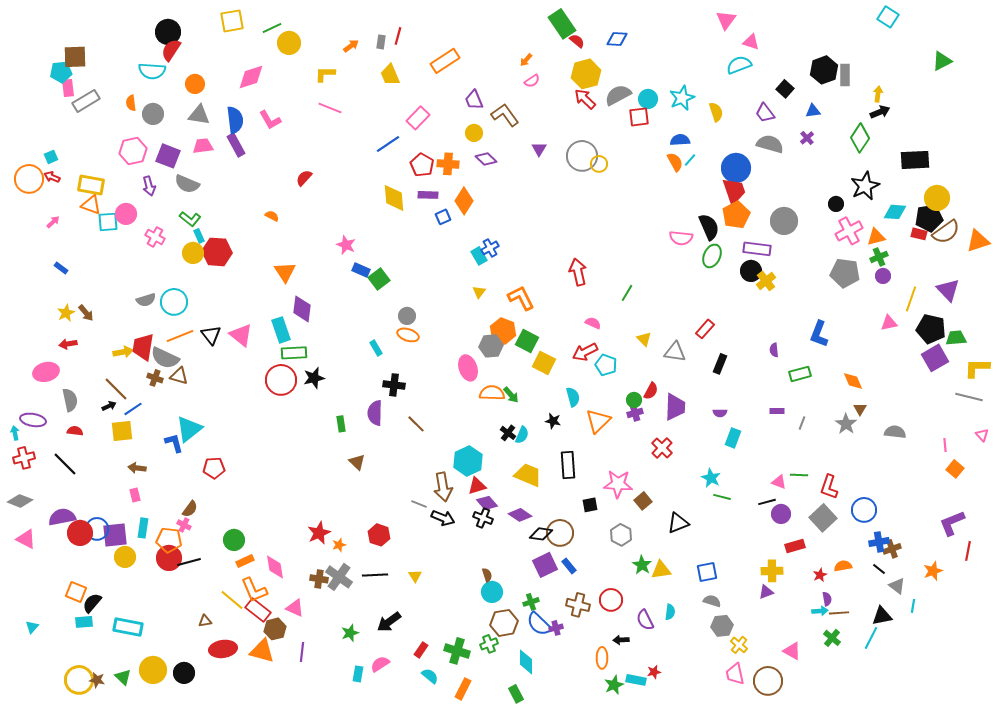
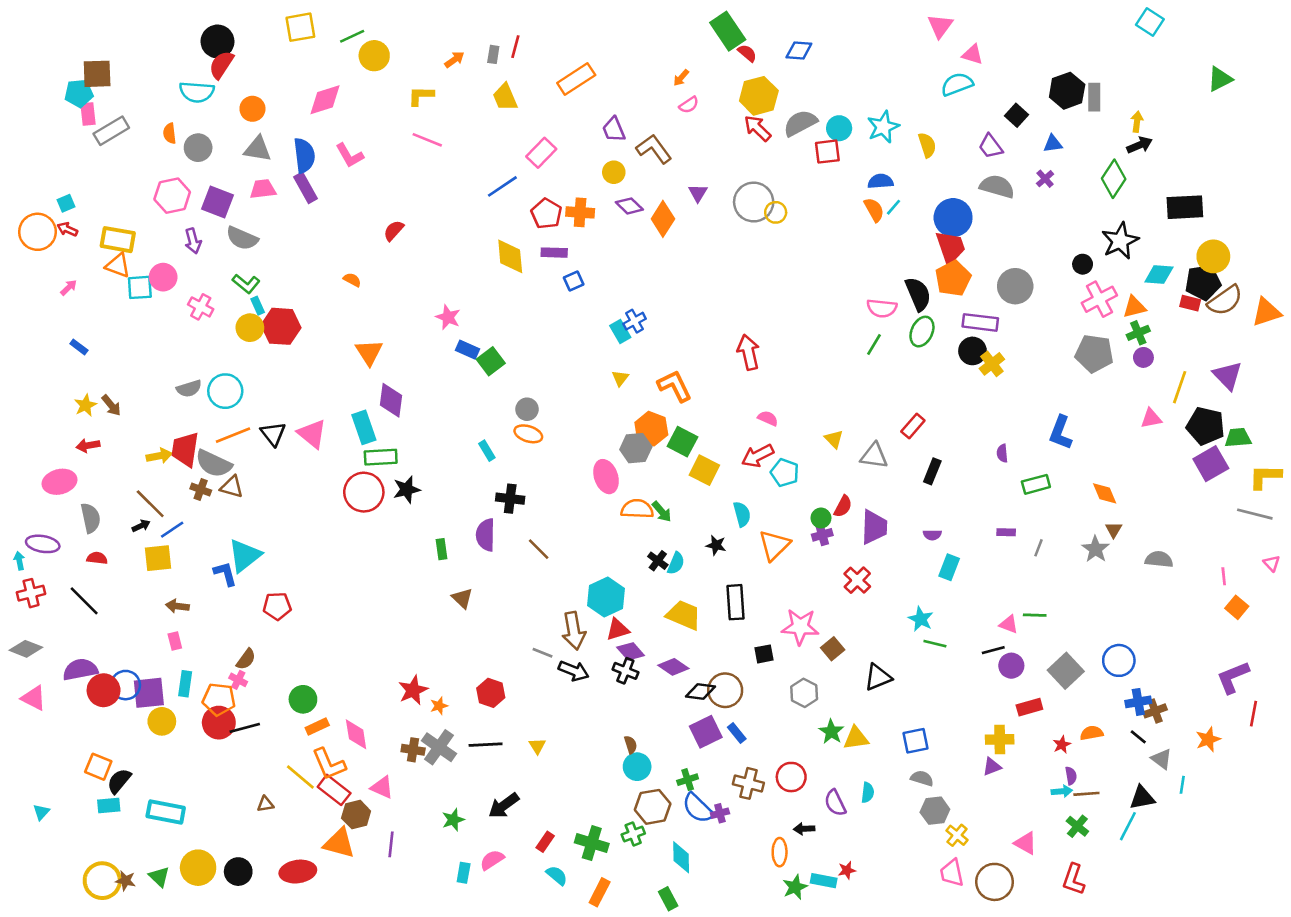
orange diamond: (464, 201) -> (663, 219), moved
green line: (627, 293) -> (874, 344), moved
red L-shape: (829, 487) -> (1073, 879), moved
red ellipse: (223, 649) -> (298, 872), moved

